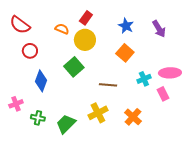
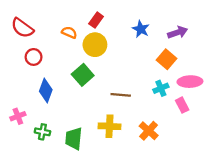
purple arrow: (159, 29) -> (178, 32), turned -78
orange square: (125, 53) -> (166, 59), moved
yellow cross: (98, 113) -> (109, 126), turned 30
green trapezoid: (66, 124) -> (74, 139), turned -40

